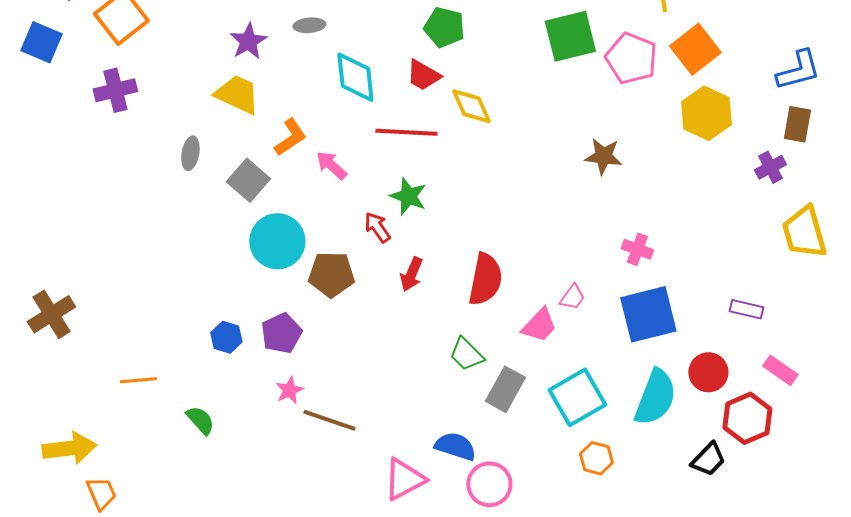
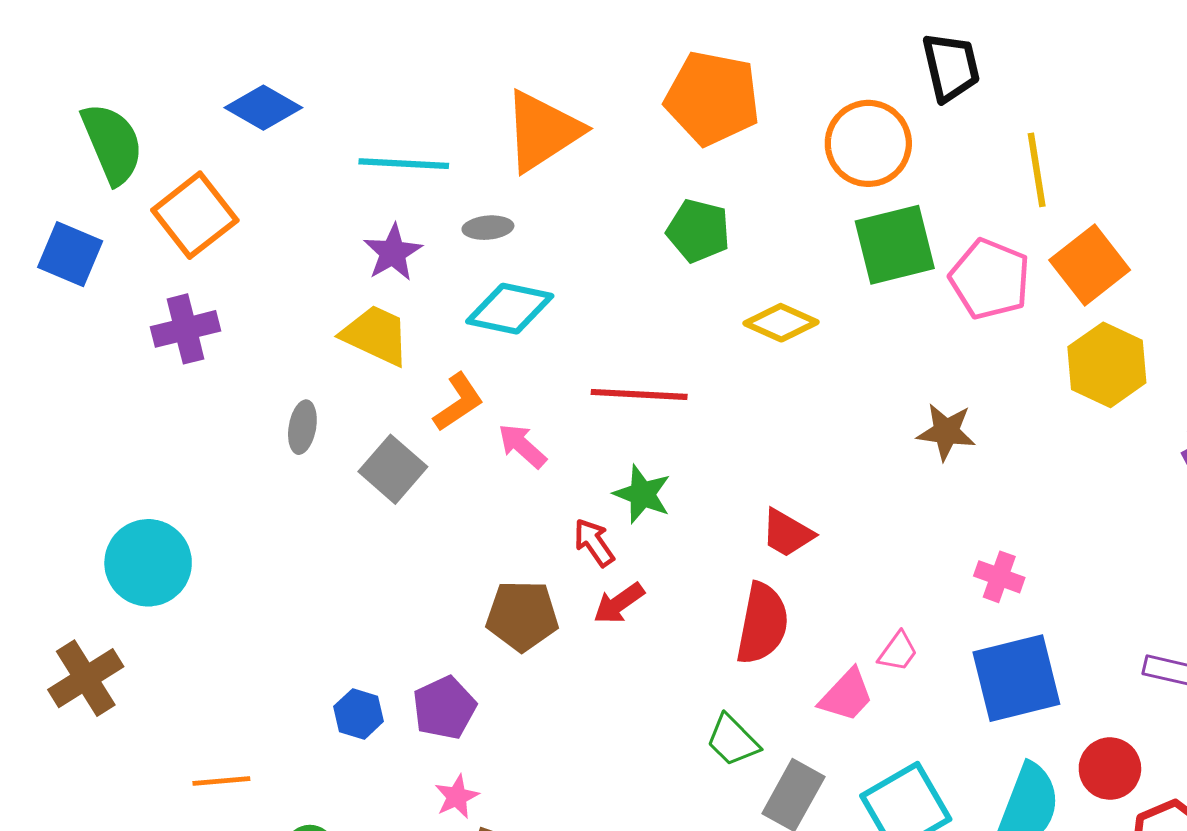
red trapezoid: (423, 75) -> (787, 533), moved
cyan diamond: (355, 77) -> (510, 309), moved, turned -72
yellow diamond: (471, 106) -> (781, 323), moved, turned -42
cyan circle: (277, 241) -> (148, 563), moved
red arrow: (411, 274) -> (619, 603), moved, turned 32

